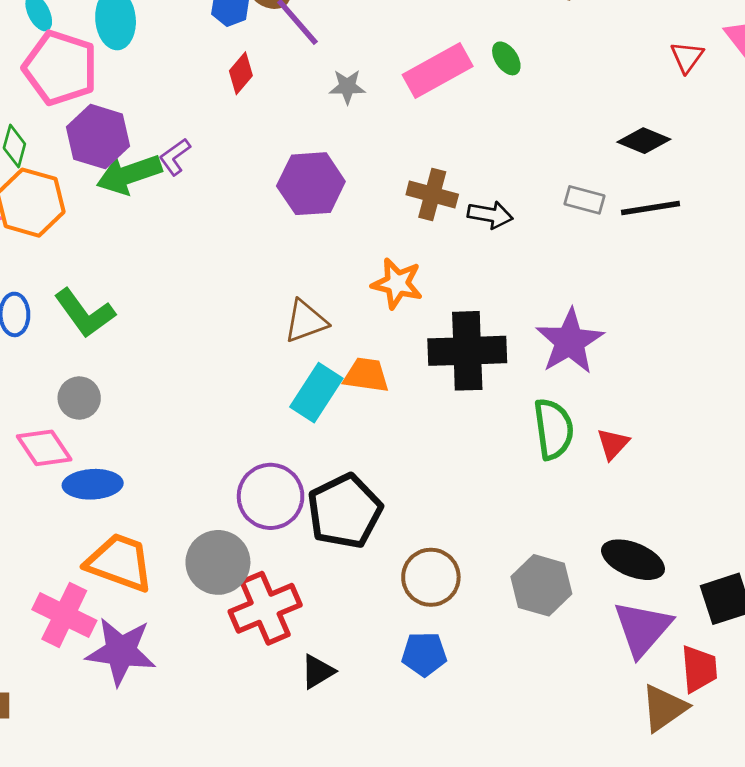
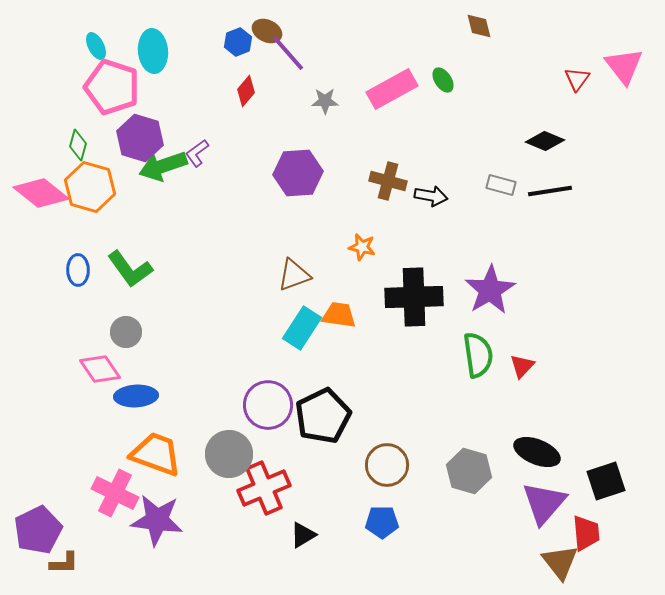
orange star: (397, 283) -> (362, 247), size x0.7
brown triangle: (664, 708) -> (560, 562), turned -33

